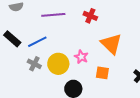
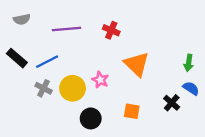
orange square: (102, 73) -> (132, 111), moved

